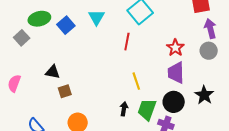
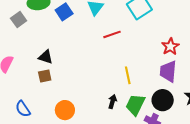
red line: (127, 42) -> (112, 34), moved, turned 54
brown square: (65, 91) -> (45, 76), moved

